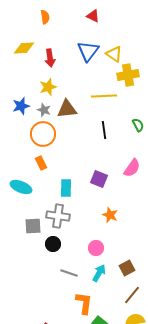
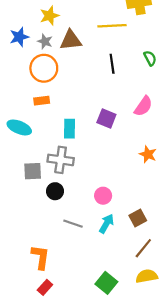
orange rectangle: (41, 163) -> (42, 101), turned -72
orange star: (110, 215) -> (148, 154), moved
orange L-shape: (84, 303) -> (40, 257), moved

